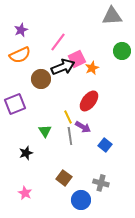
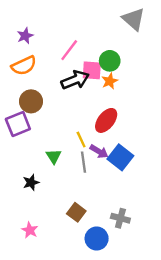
gray triangle: (112, 16) -> (134, 19), turned 45
green circle: (122, 51) -> (110, 61), moved
pink square: (77, 59) -> (92, 70), turned 30
brown circle: (41, 79) -> (31, 101), moved
blue square: (105, 145) -> (120, 157), moved, size x1.5

